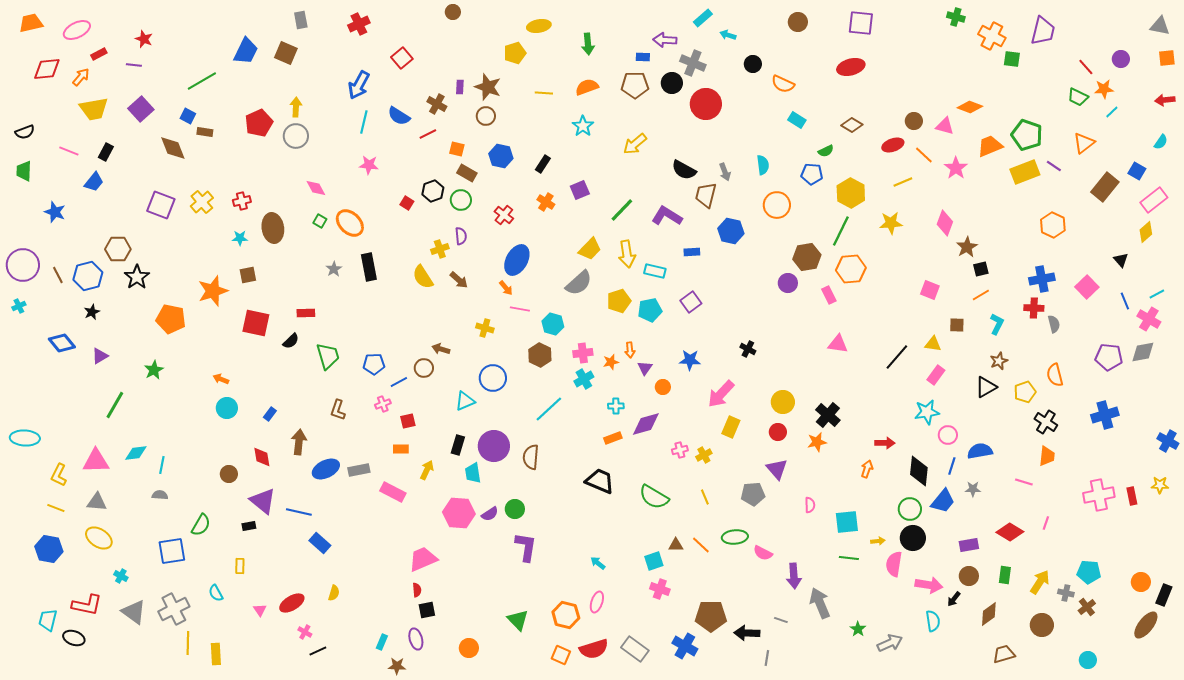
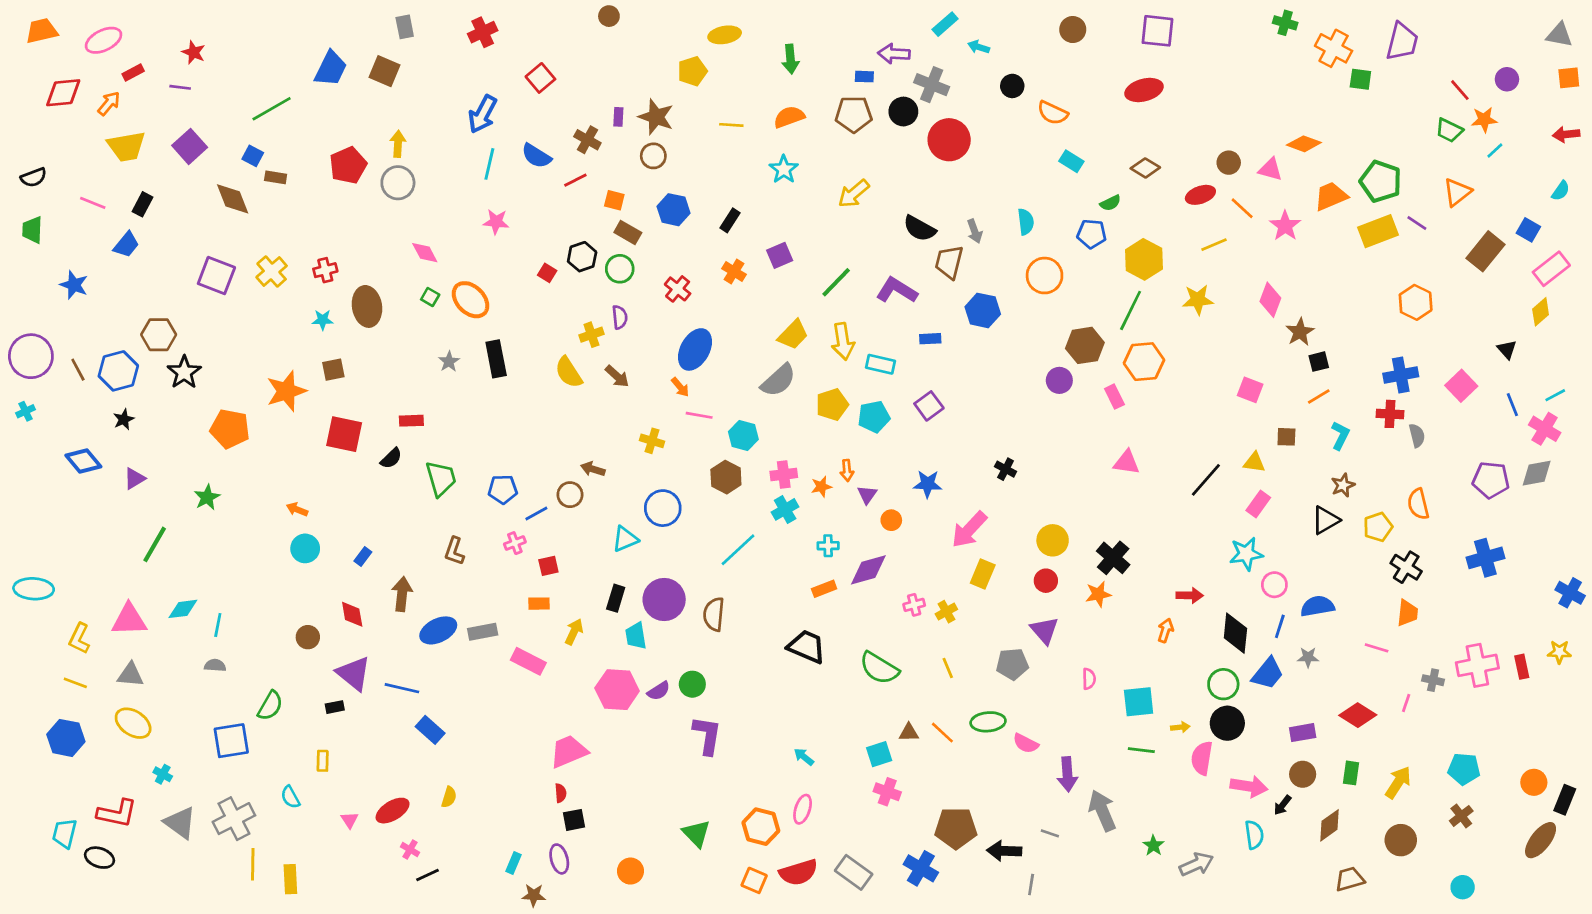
gray cross: (1066, 593) -> (1433, 680), moved

